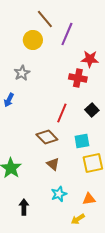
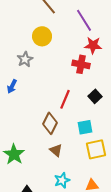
purple line: (67, 34) -> (84, 20), moved, turned -55
yellow circle: (33, 40) -> (42, 36), moved
brown diamond: (47, 137) -> (50, 123), turned 70

